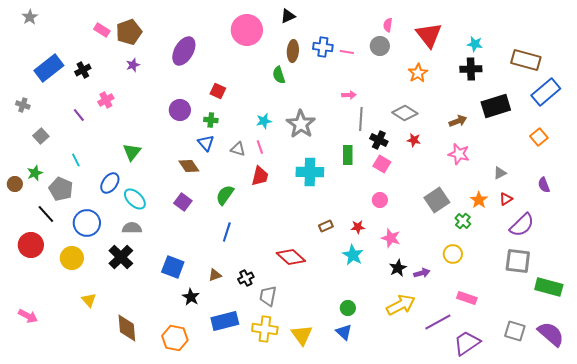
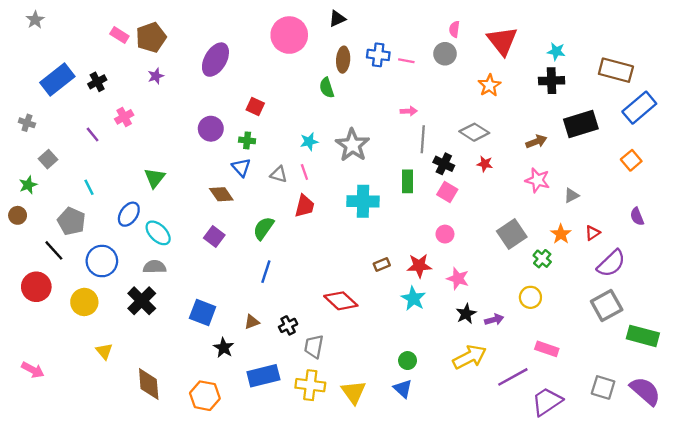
green star: (35, 173) -> (28, 185), moved
gray triangle: (500, 173) -> (571, 195), moved
red star: (358, 227) -> (419, 266), size x1.5
gray square: (518, 261) -> (607, 306), turned -36

